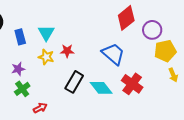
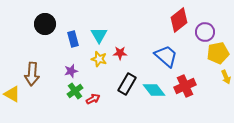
red cross: (132, 84) -> (185, 86), turned 30
red arrow: (40, 108) -> (93, 99), moved

